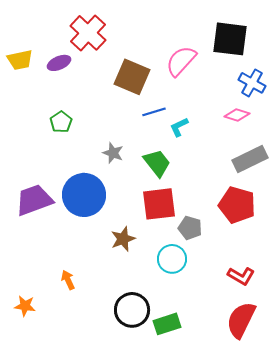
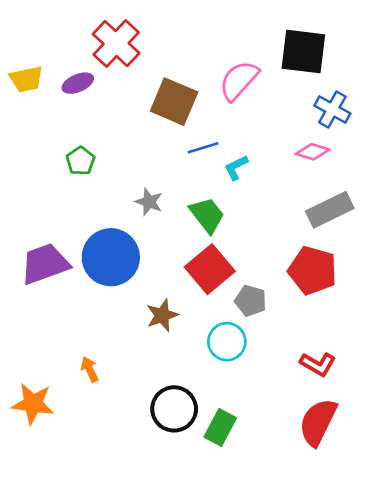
red square: (159, 204) -> (210, 269), turned -33
orange star: (25, 306) -> (33, 404), size x1.5
green rectangle: (167, 324) -> (220, 427), turned -44

